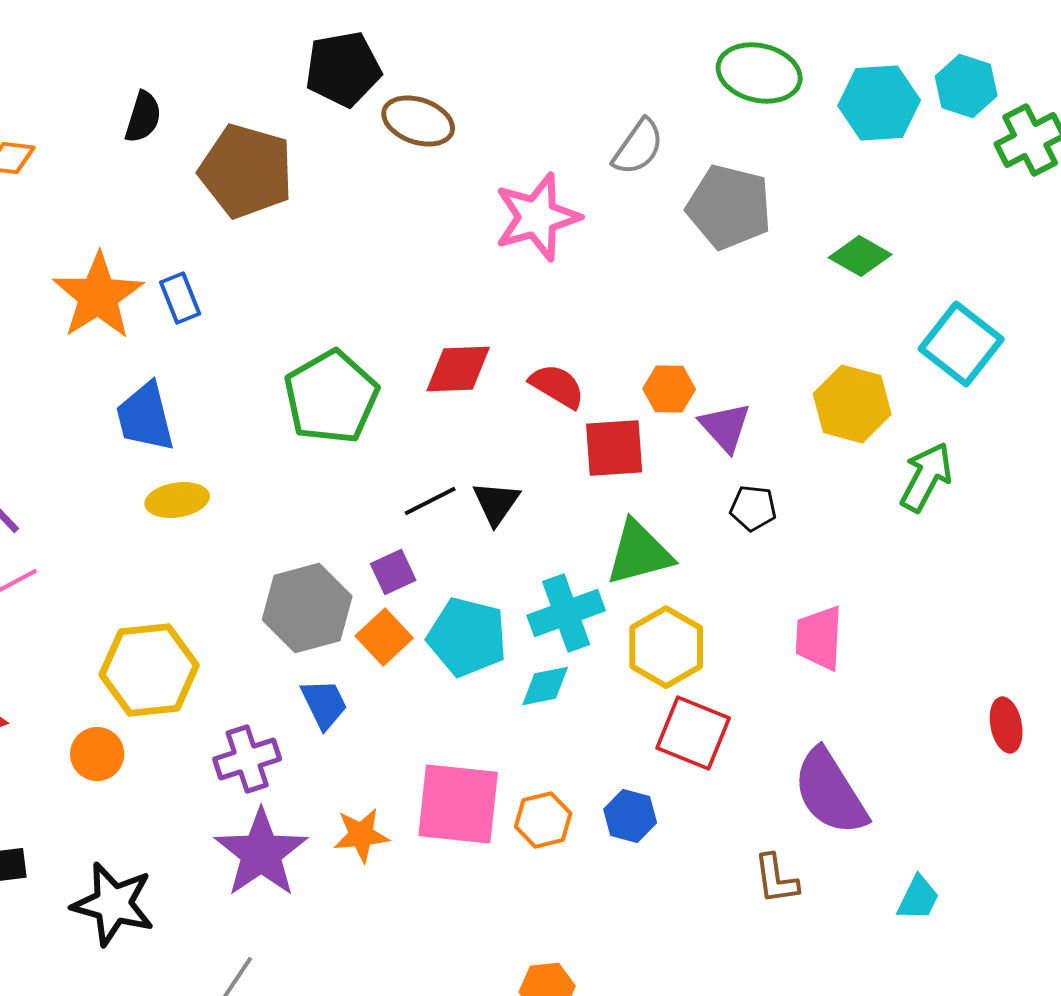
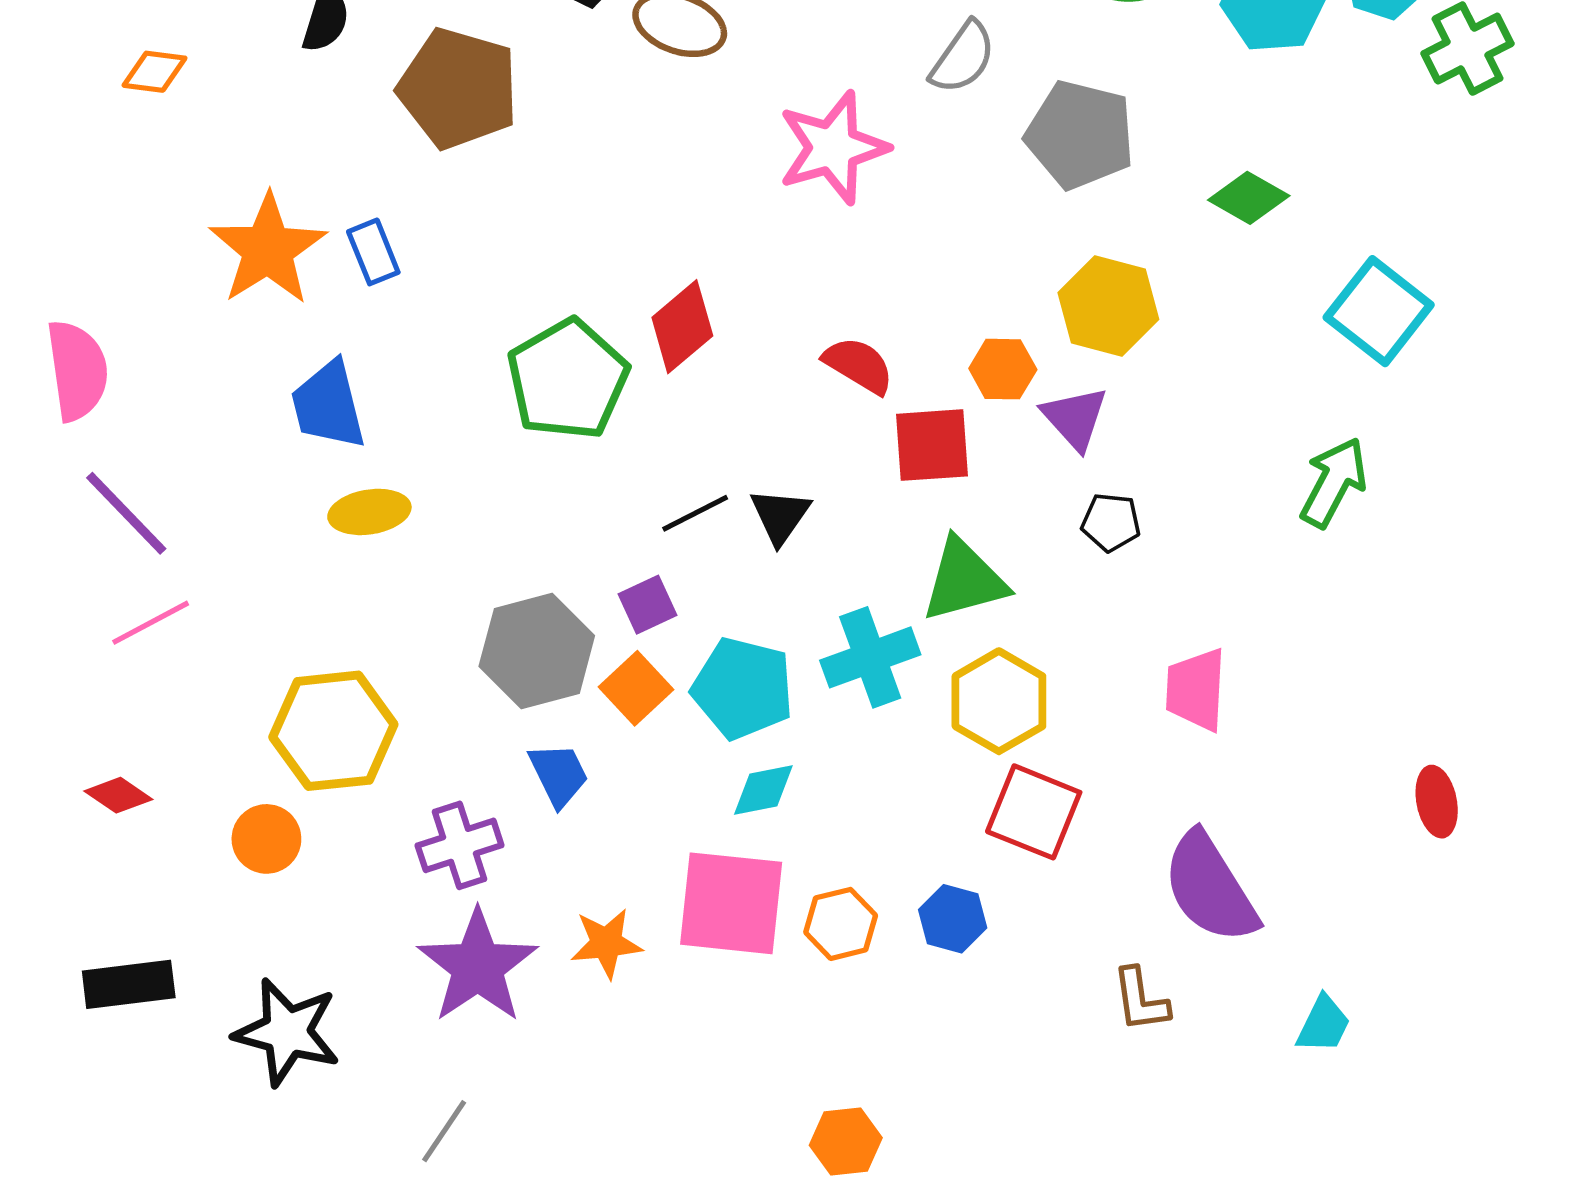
red diamond: (458, 369) -> (682, 327), moved, turned -38
yellow hexagon: (852, 404) -> (1108, 306), moved
cyan diamond: (545, 686) -> (763, 790), moved

